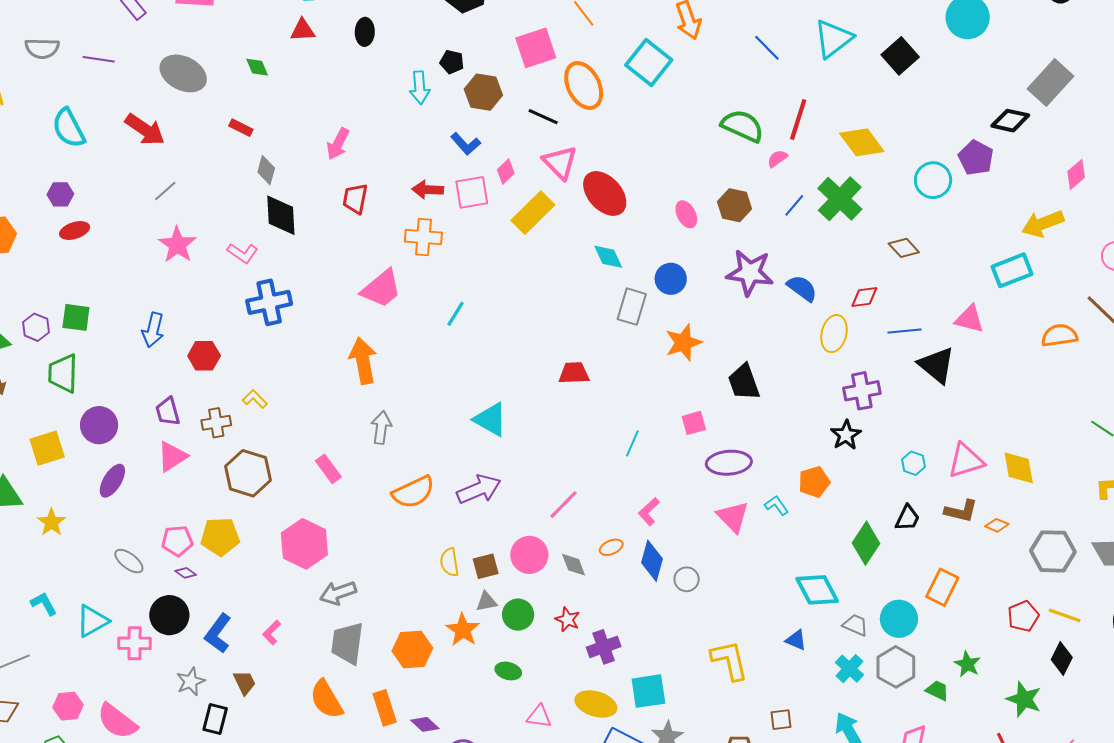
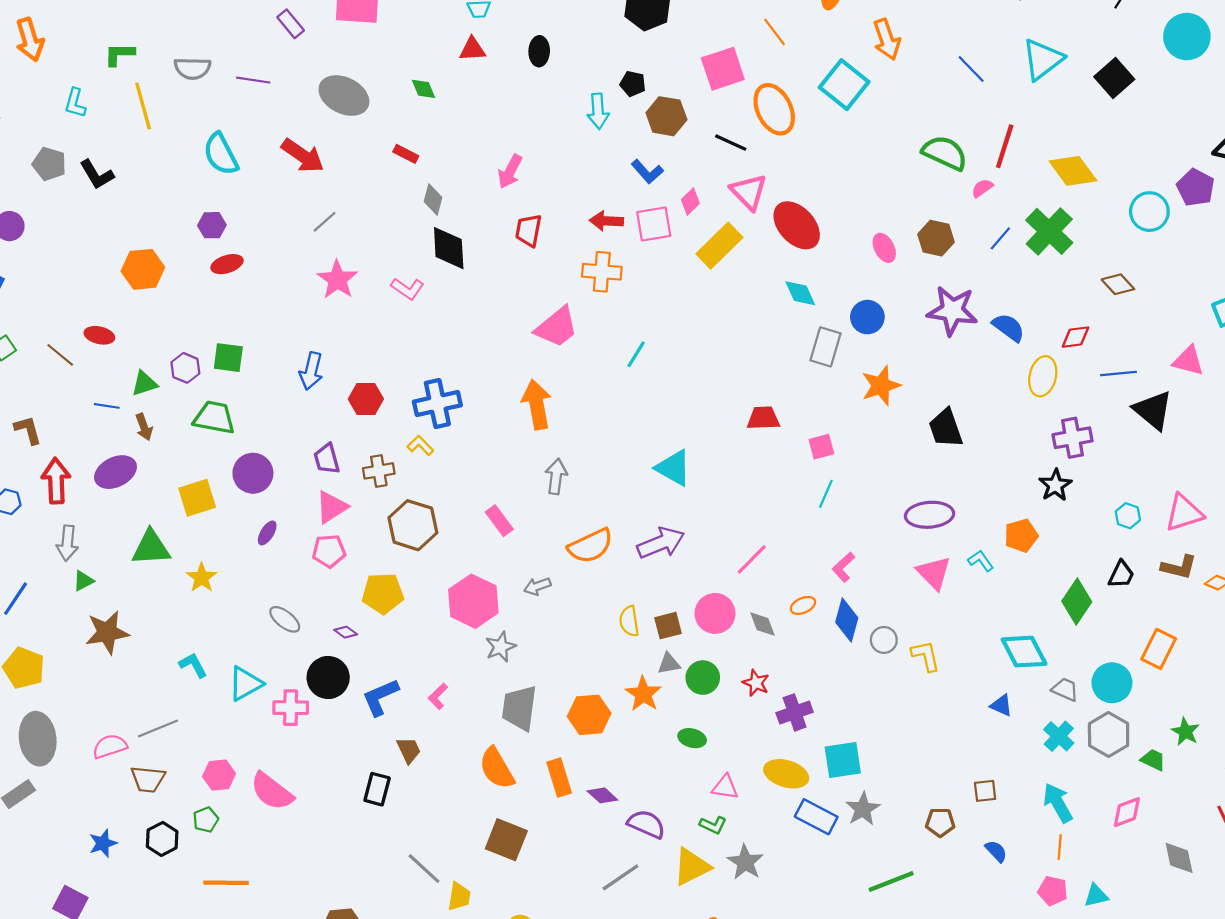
blue cross: (269, 302) -> (437, 403), moved
green trapezoid: (63, 373) -> (214, 418), turned 99
pink square: (694, 423) -> (821, 447), moved
purple ellipse: (112, 481) -> (267, 533), size x0.7
pink pentagon: (177, 541) -> (329, 551), moved
gray arrow: (338, 593) -> (537, 586), moved, size x0.7
blue L-shape: (218, 633) -> (380, 697), turned 30
yellow L-shape: (729, 660) -> (926, 656), moved, size x0.7
gray star: (191, 682) -> (501, 647), moved

